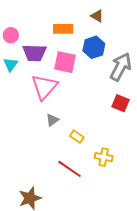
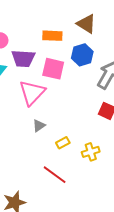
brown triangle: (97, 16) -> (86, 24), size x1.5
yellow rectangle: (77, 137) -> (63, 143), turned -64
yellow cross: (104, 157) -> (91, 152), moved, turned -30

